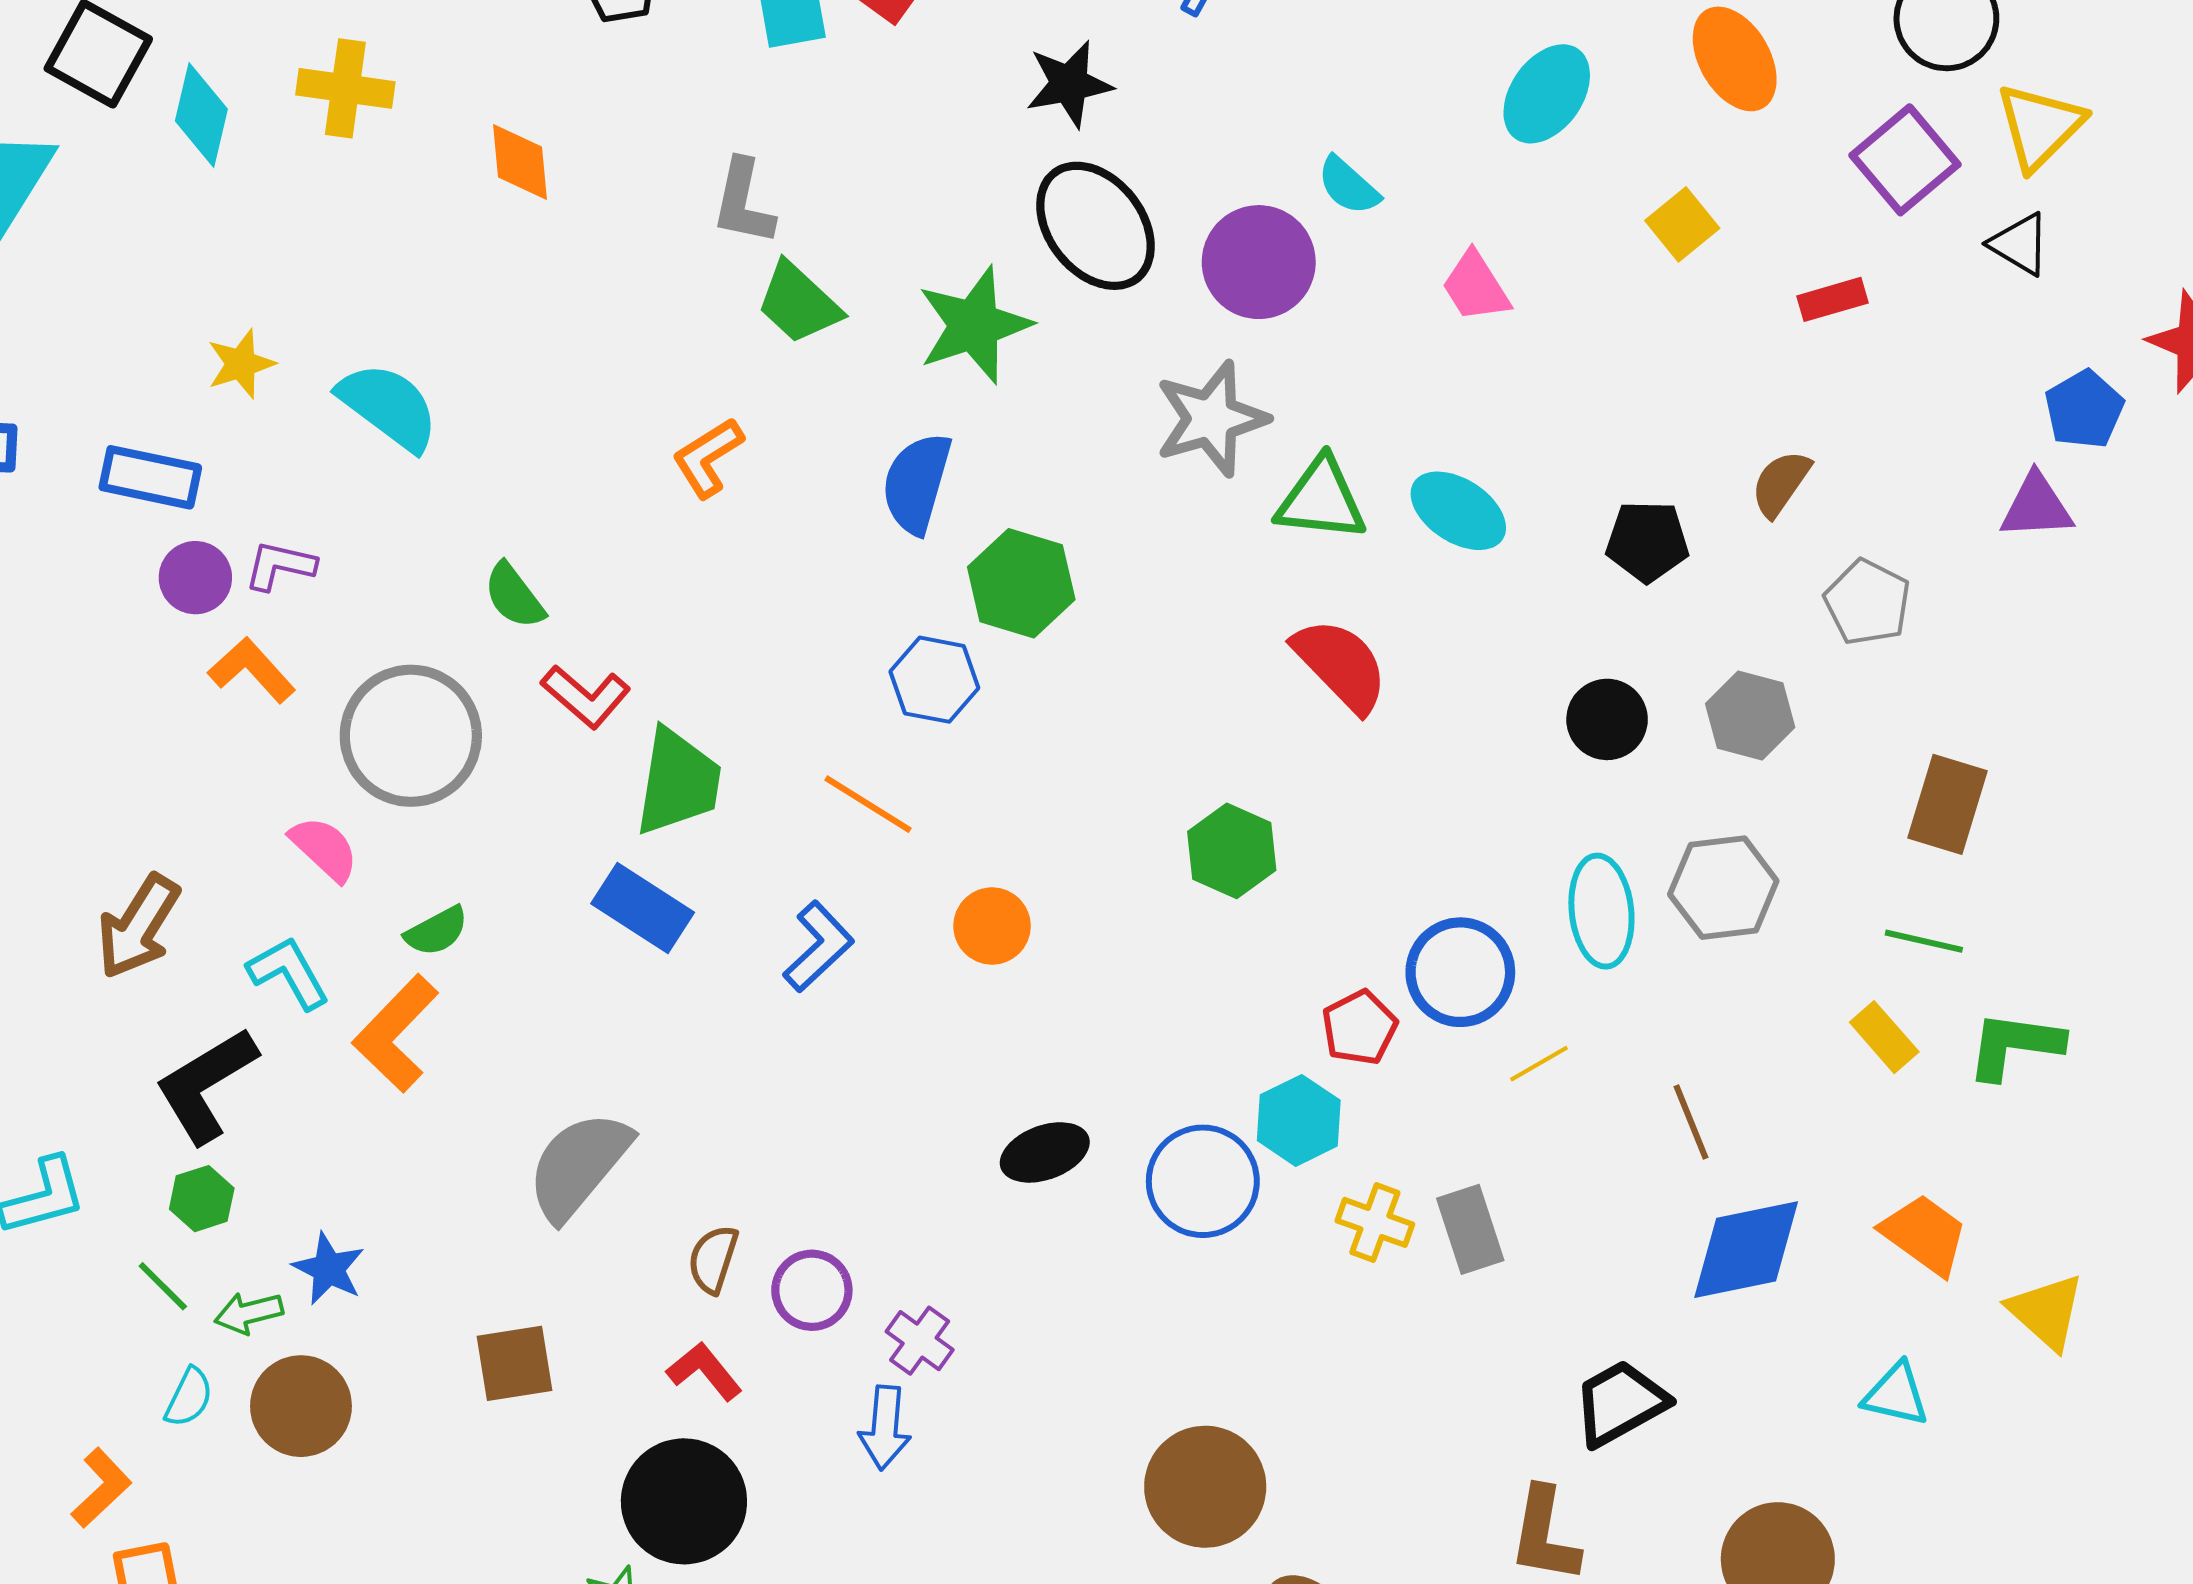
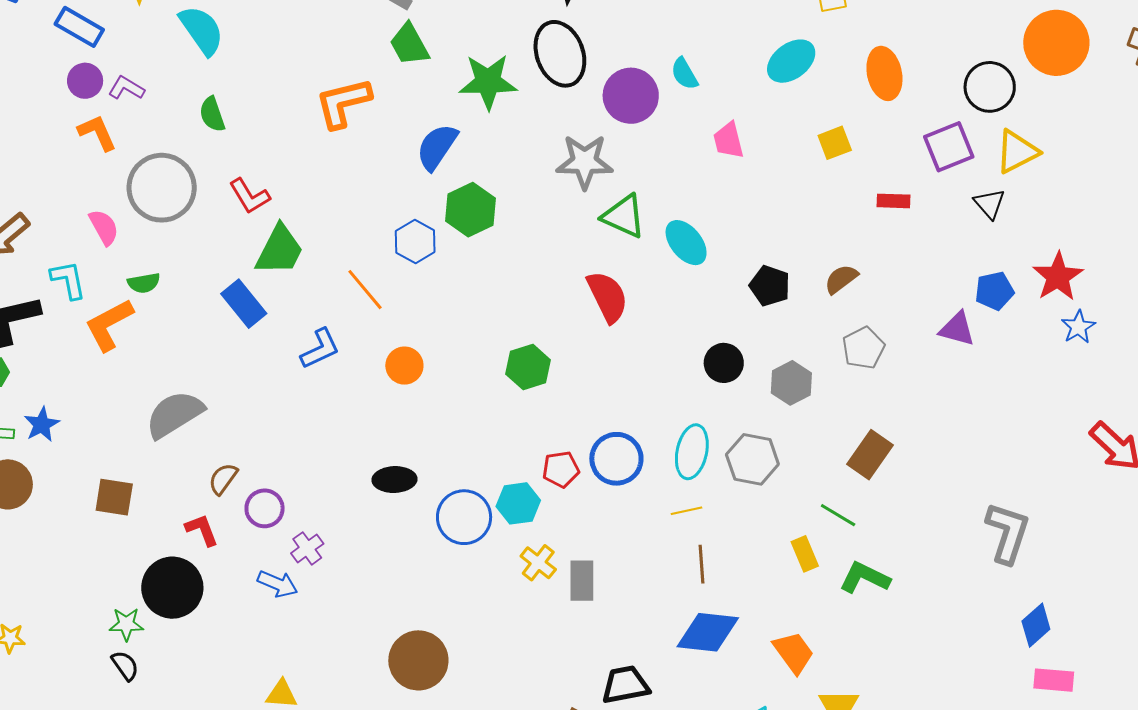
orange L-shape: (708, 457) -> (343, 103), size x1.5
green semicircle: (514, 596) -> (212, 114), moved
yellow line: (1539, 1064) -> (687, 511), moved
blue arrow: (885, 1428) -> (278, 584), turned -90

